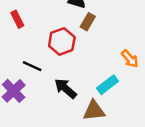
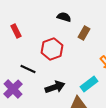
brown rectangle: (88, 22) -> (84, 33), moved
black arrow: (65, 88) -> (55, 87), turned 120

